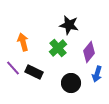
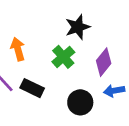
black star: (69, 25) -> (78, 27), turned -30
blue arrow: (97, 74) -> (114, 91), turned 63

